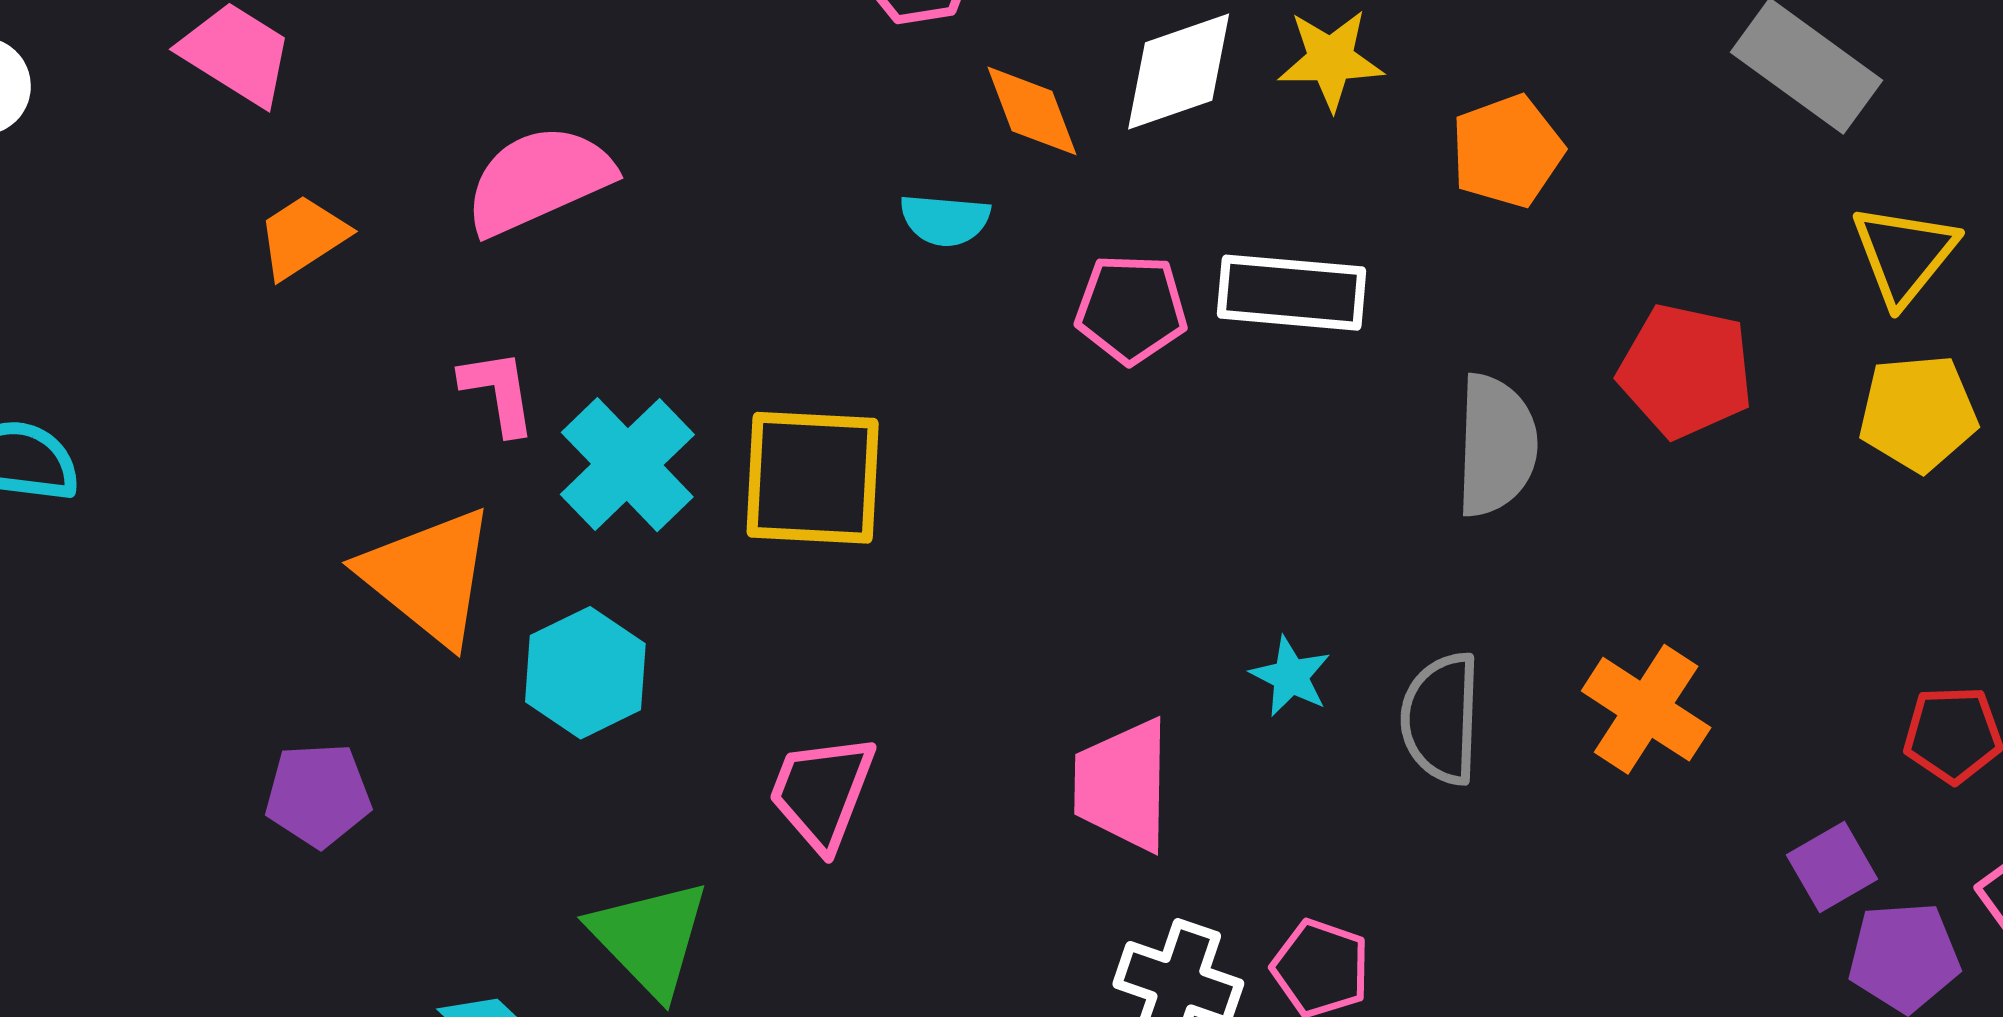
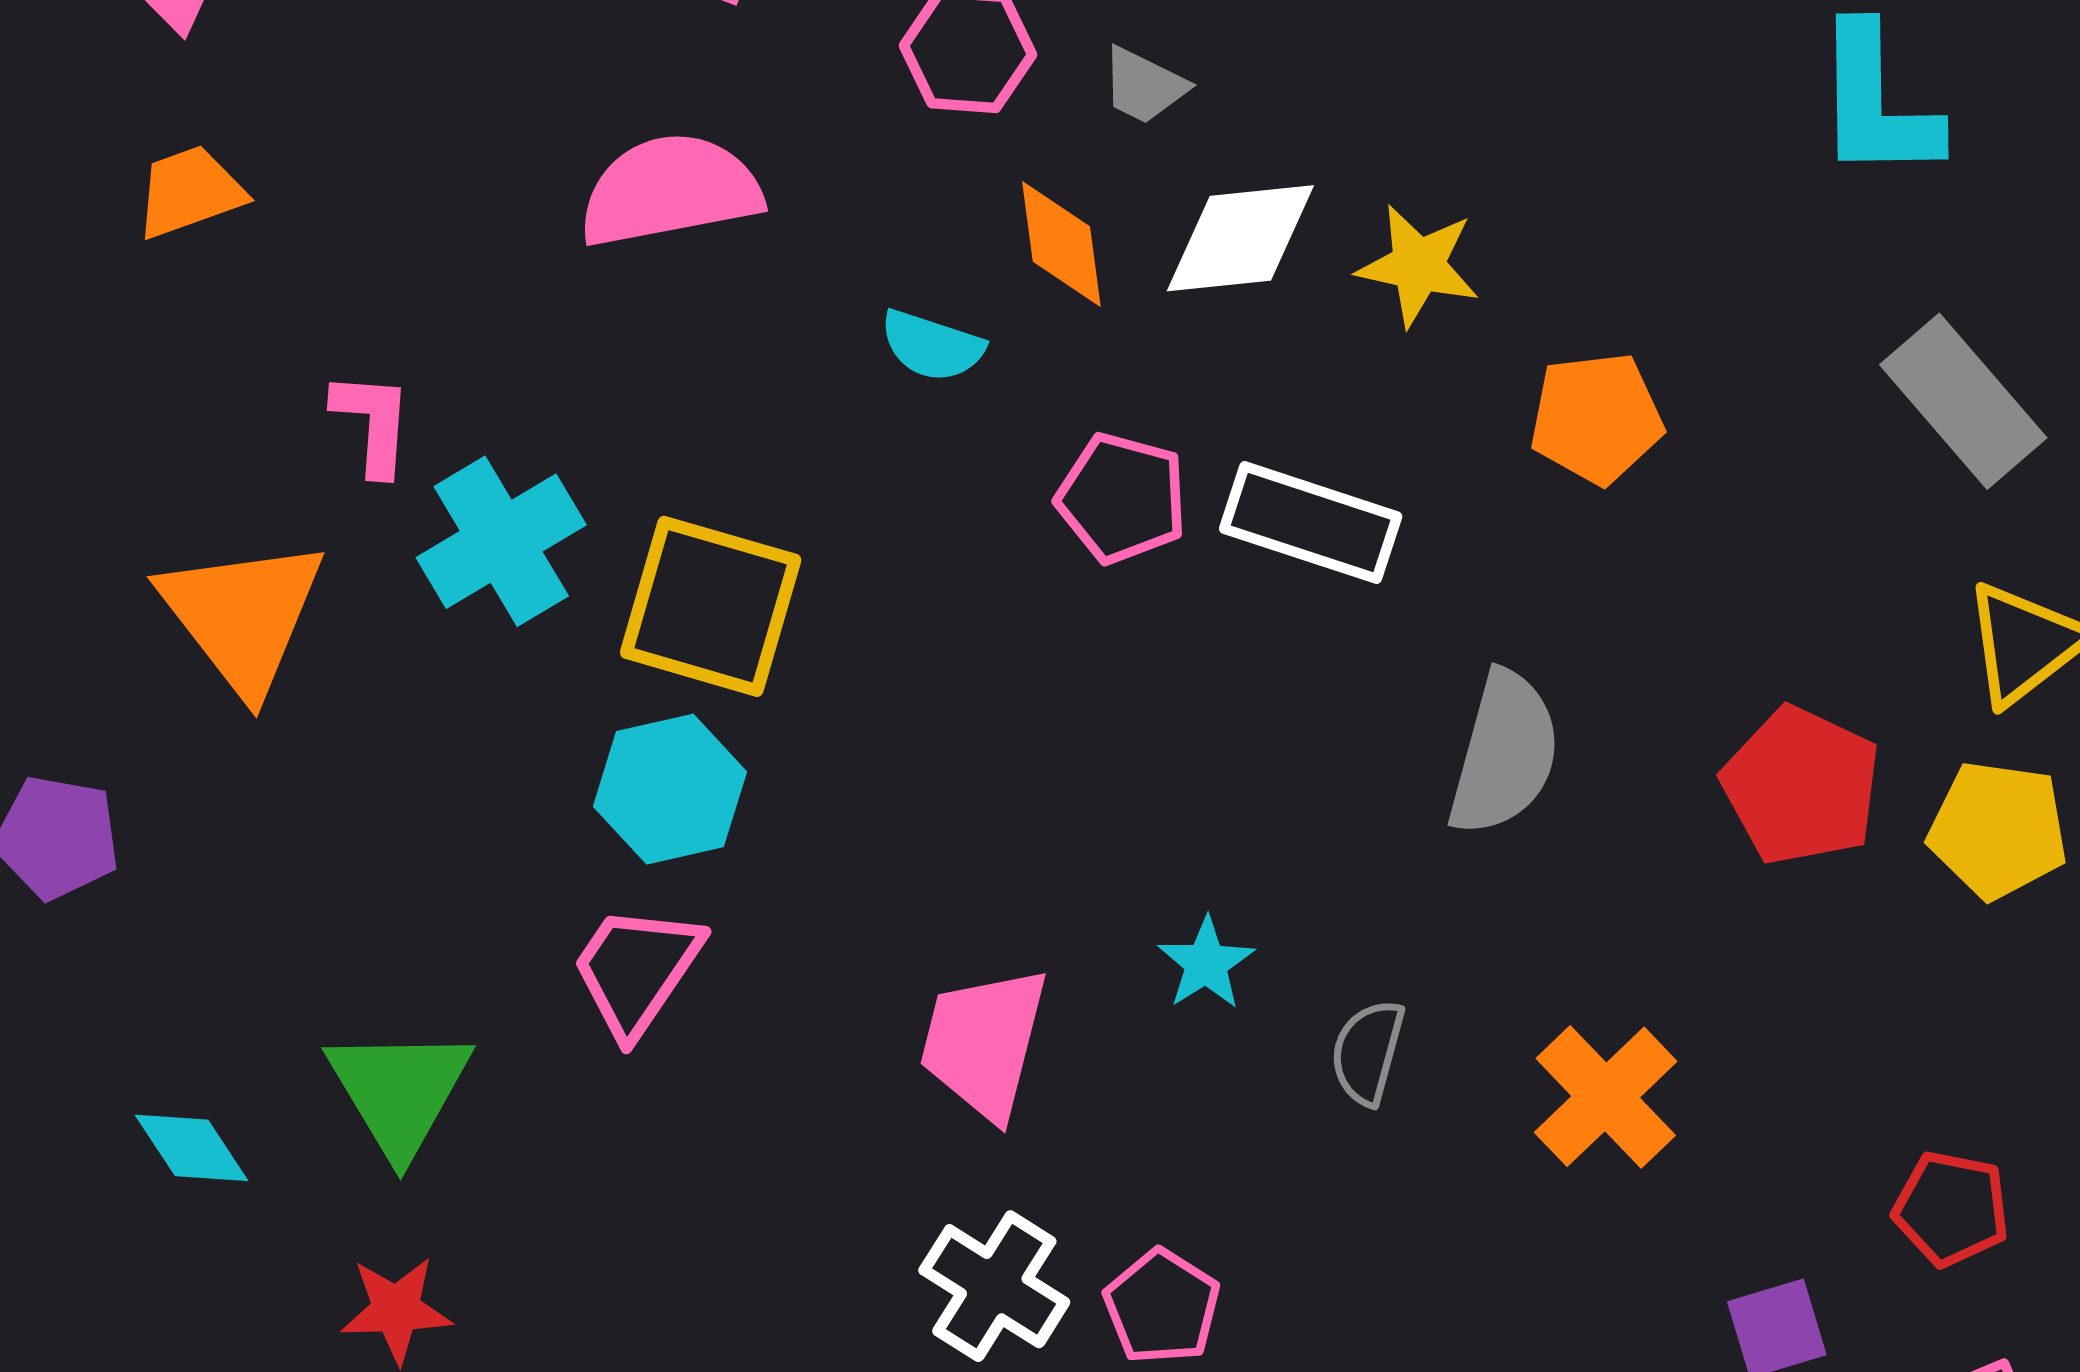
pink semicircle: (539, 180) -> (670, 190), moved
red pentagon: (1686, 371) -> (1801, 786), moved
cyan hexagon: (585, 673) -> (670, 789), moved
gray semicircle: (1441, 718) -> (1368, 1052), size x0.7

